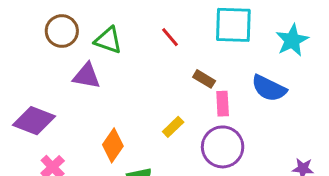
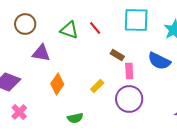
green triangle: (108, 40) -> (69, 30), moved
orange diamond: (113, 145) -> (57, 84), moved

